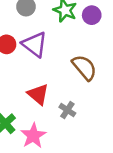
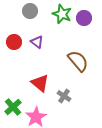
purple triangle: (35, 44) -> (37, 42), size x0.6

